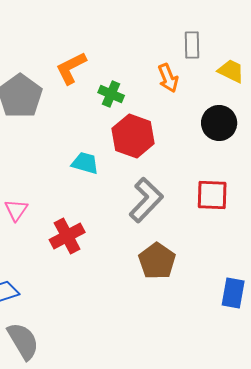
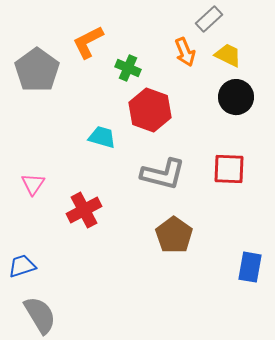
gray rectangle: (192, 45) -> (209, 19), turned 48
yellow trapezoid: (231, 71) -> (228, 55), moved
gray L-shape: (146, 200) -> (163, 174), turned 60

